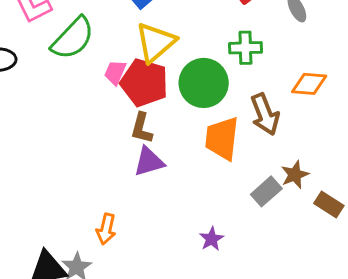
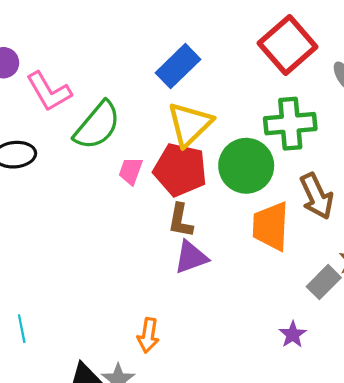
green cross: (245, 48) -> (290, 124), size x1.4
pink trapezoid: (115, 72) -> (131, 171), moved
purple star: (212, 239) -> (293, 335), moved

